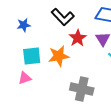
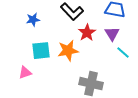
pink triangle: (25, 78) -> (25, 73), moved

